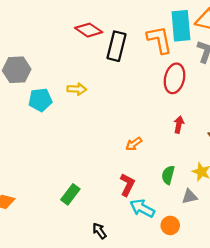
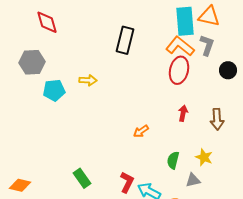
red diamond: (89, 30) -> (47, 22), moved, turned 40
orange L-shape: (159, 40) -> (180, 46), moved, turned -40
red L-shape: (127, 185) -> (127, 182), moved
green rectangle: (70, 194) -> (82, 178), turned -72

